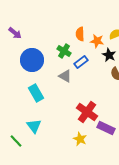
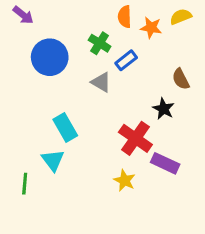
black star: (109, 55) -> (164, 109), moved
cyan rectangle: (36, 93) -> (65, 127), moved
green line: (16, 141) -> (25, 184), turned 48

